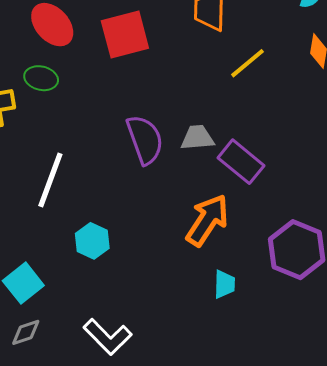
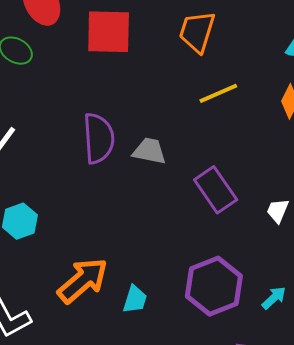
purple rectangle: (241, 162) -> (216, 190), moved
orange arrow: (207, 220) -> (83, 280), moved

